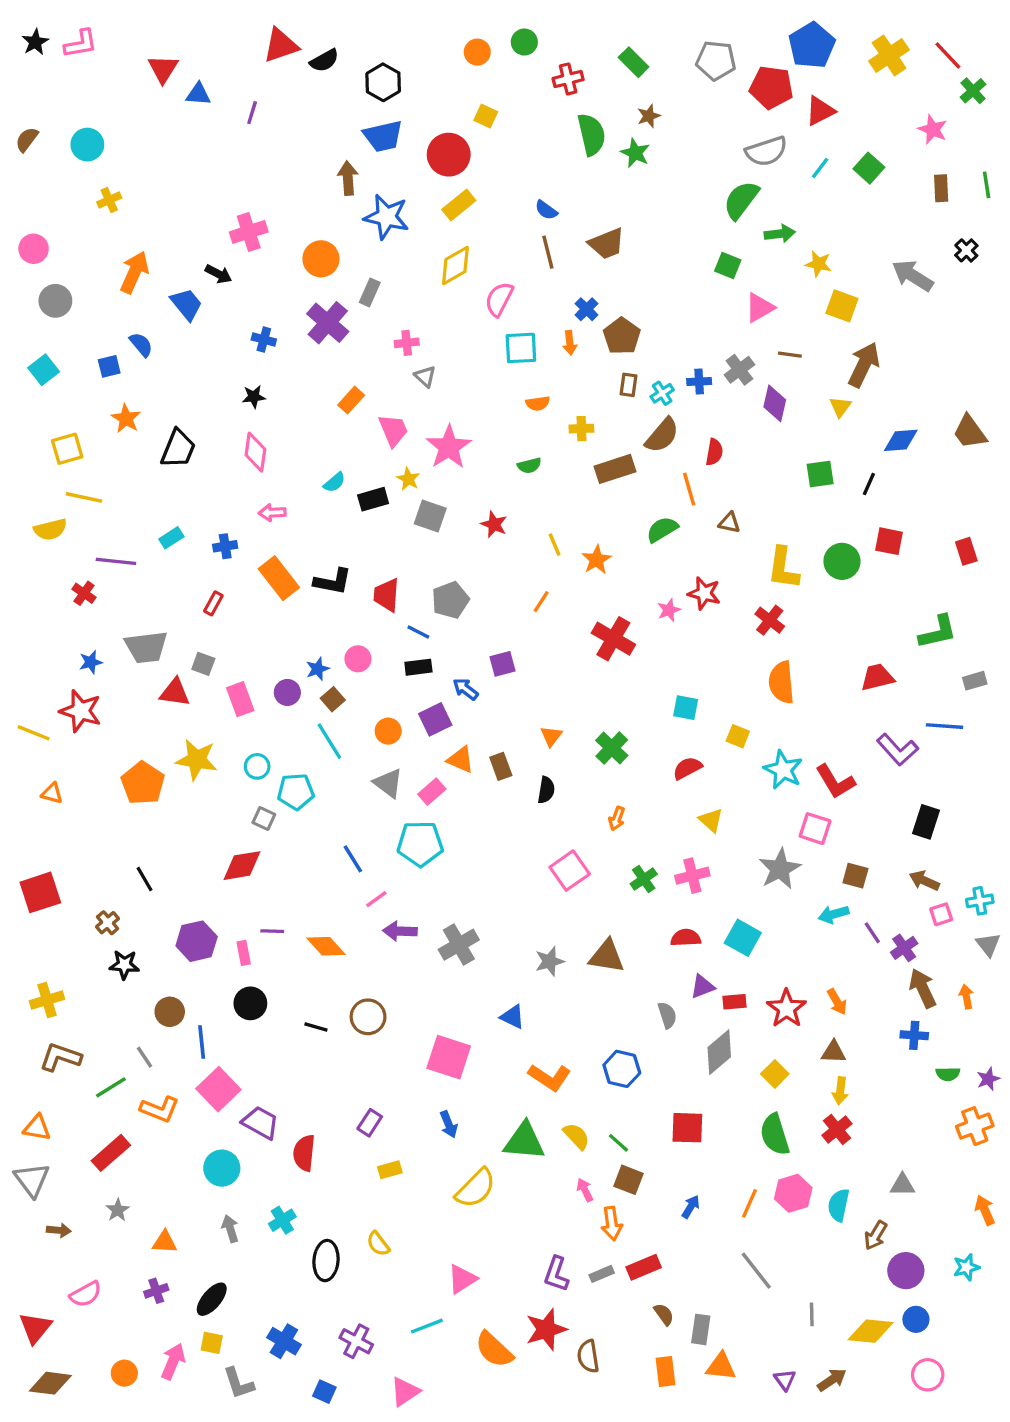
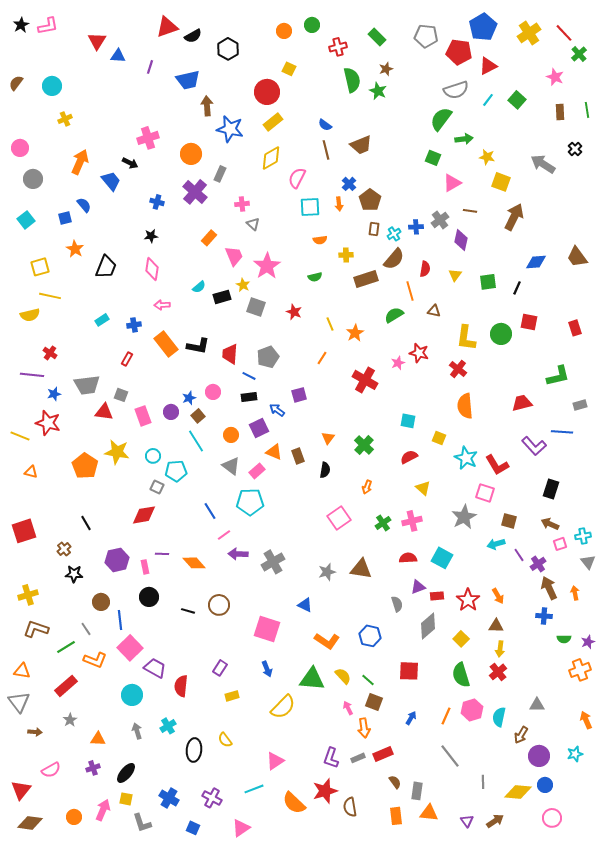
blue trapezoid: (383, 136) -> (188, 80), moved
yellow triangle: (840, 407) -> (455, 275), moved
purple line: (116, 561) -> (32, 375), moved

